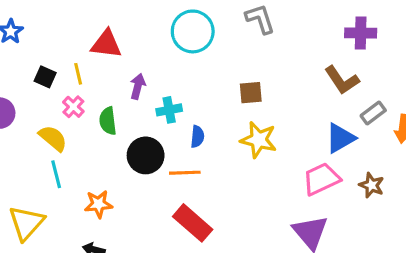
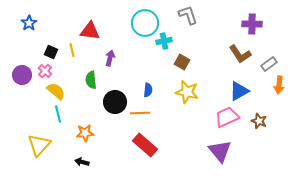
brown square: (251, 93) -> (182, 62), turned 35
pink cross: (73, 107) -> (45, 71), moved
cyan cross: (169, 110) -> (164, 41), moved
gray rectangle: (373, 113) -> (269, 64), moved

